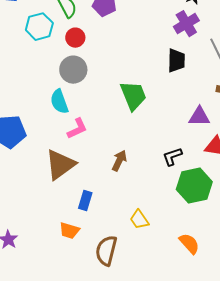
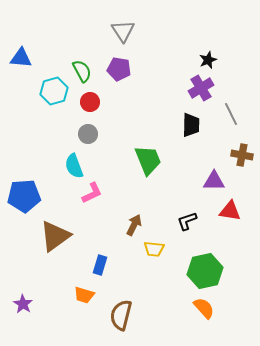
gray circle: (73, 70) -> (88, 134), size x0.7
brown triangle: (60, 165) -> (55, 236), moved
green hexagon: (194, 186) -> (205, 271), moved
yellow trapezoid: (139, 220) -> (154, 249), moved, turned -50

